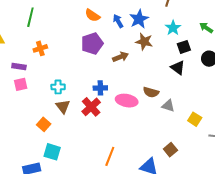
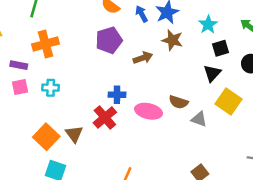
orange cross: (40, 48) -> (46, 44), size x1.5
black triangle: (178, 68) -> (212, 73), turned 35
cyan cross: (58, 87) -> (51, 88), moved
brown triangle: (63, 107) -> (74, 134), moved
yellow square: (195, 119) -> (229, 102), moved, size x1.5
orange square: (44, 124) -> (46, 137), size x1.5

